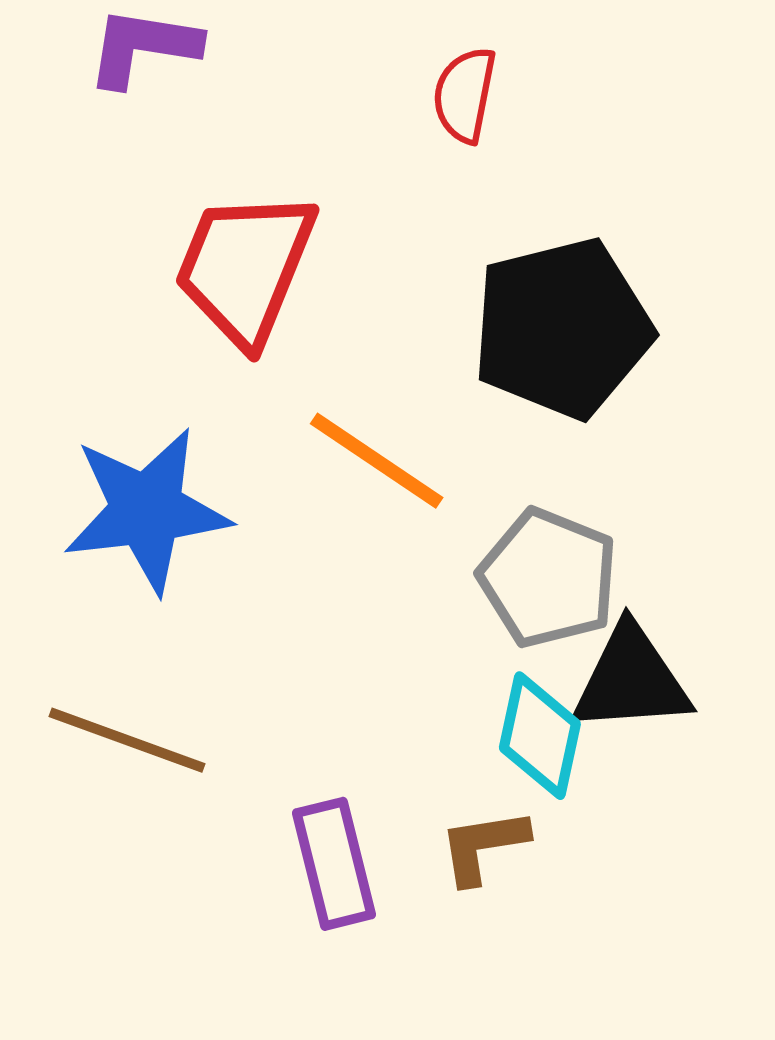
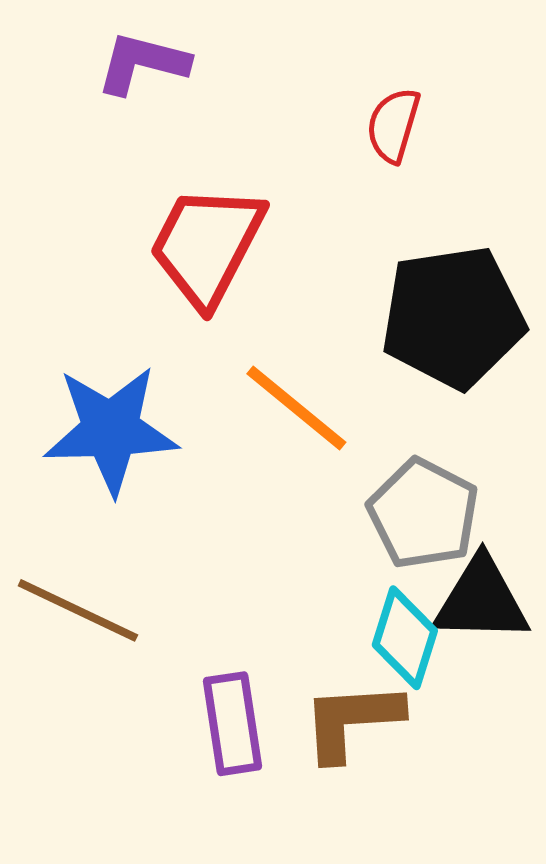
brown L-shape: (483, 846) -> (352, 721), size x1.4

